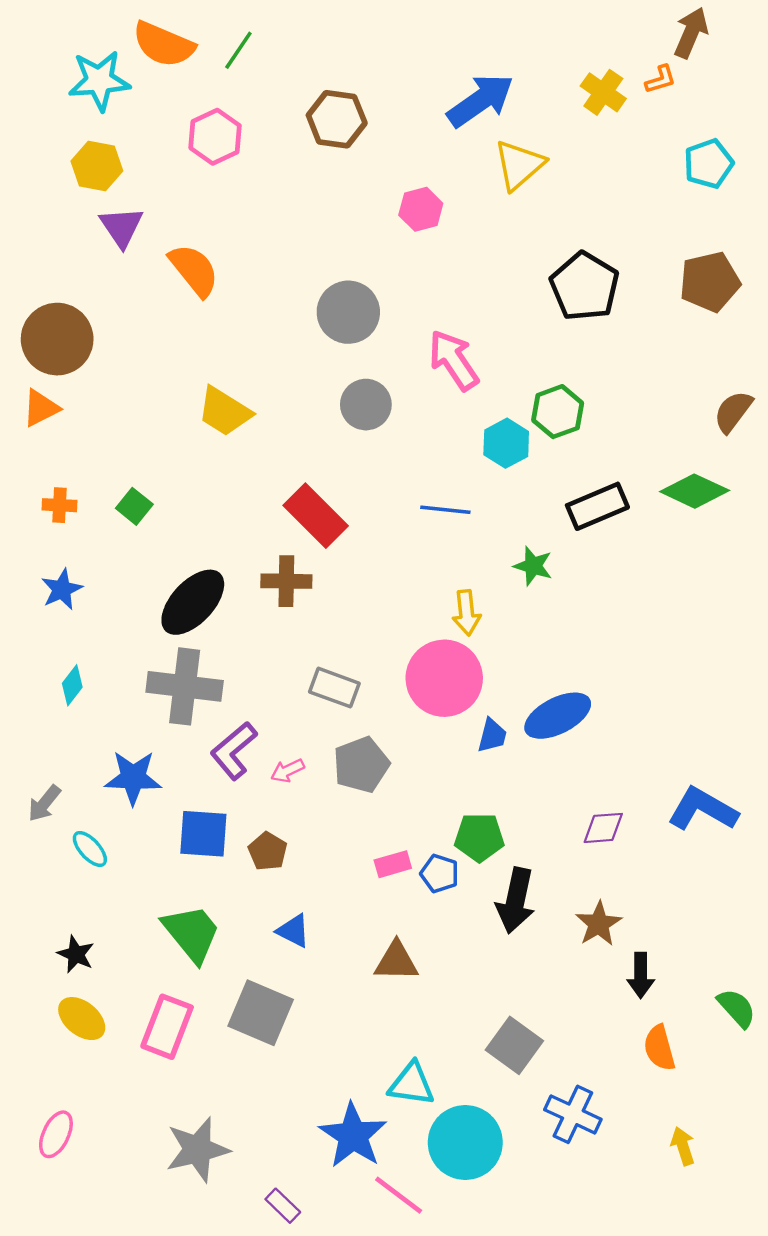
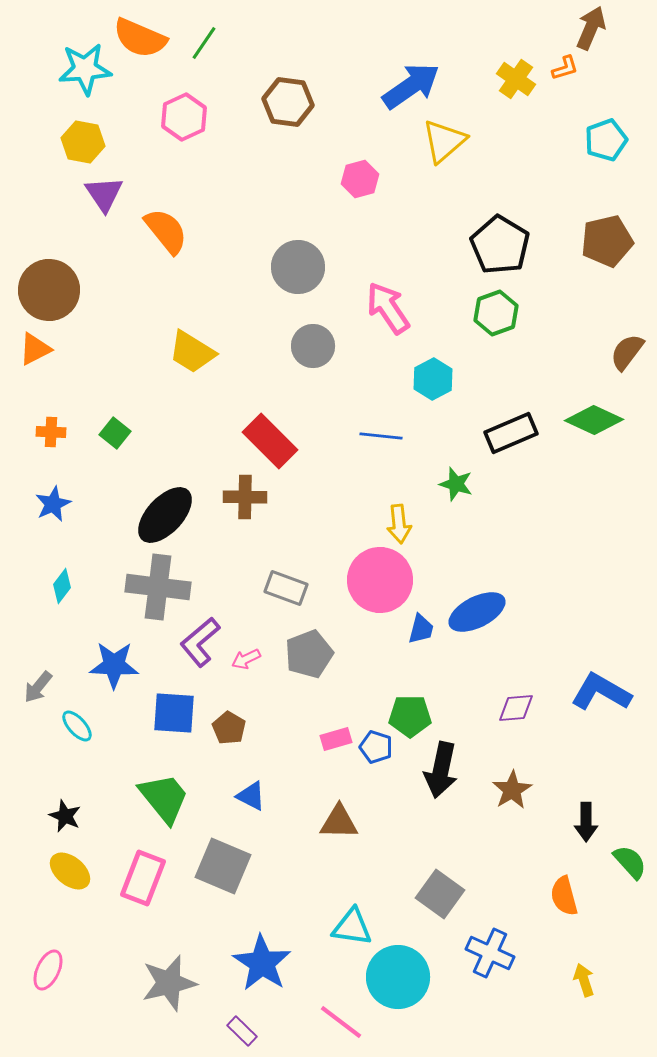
green hexagon: (558, 412) -> (496, 313), moved
black arrow: (641, 975) -> (586, 822), moved
blue star: (353, 1136) -> (262, 963), moved

